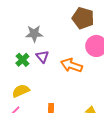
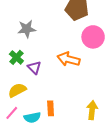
purple triangle: (42, 57) -> (34, 68), moved

